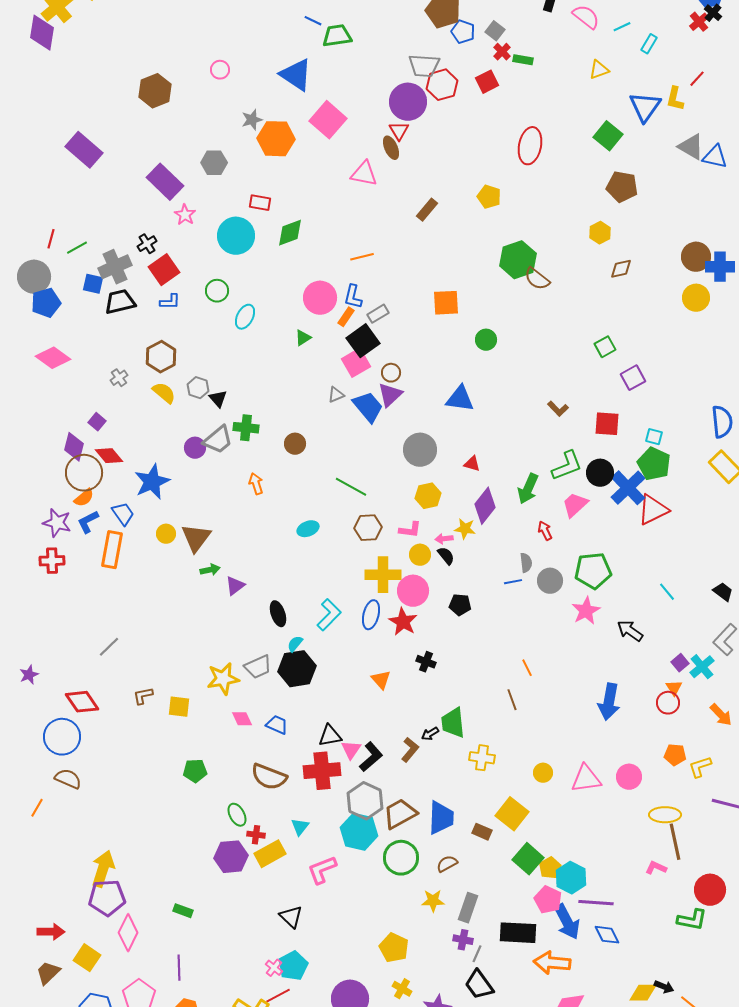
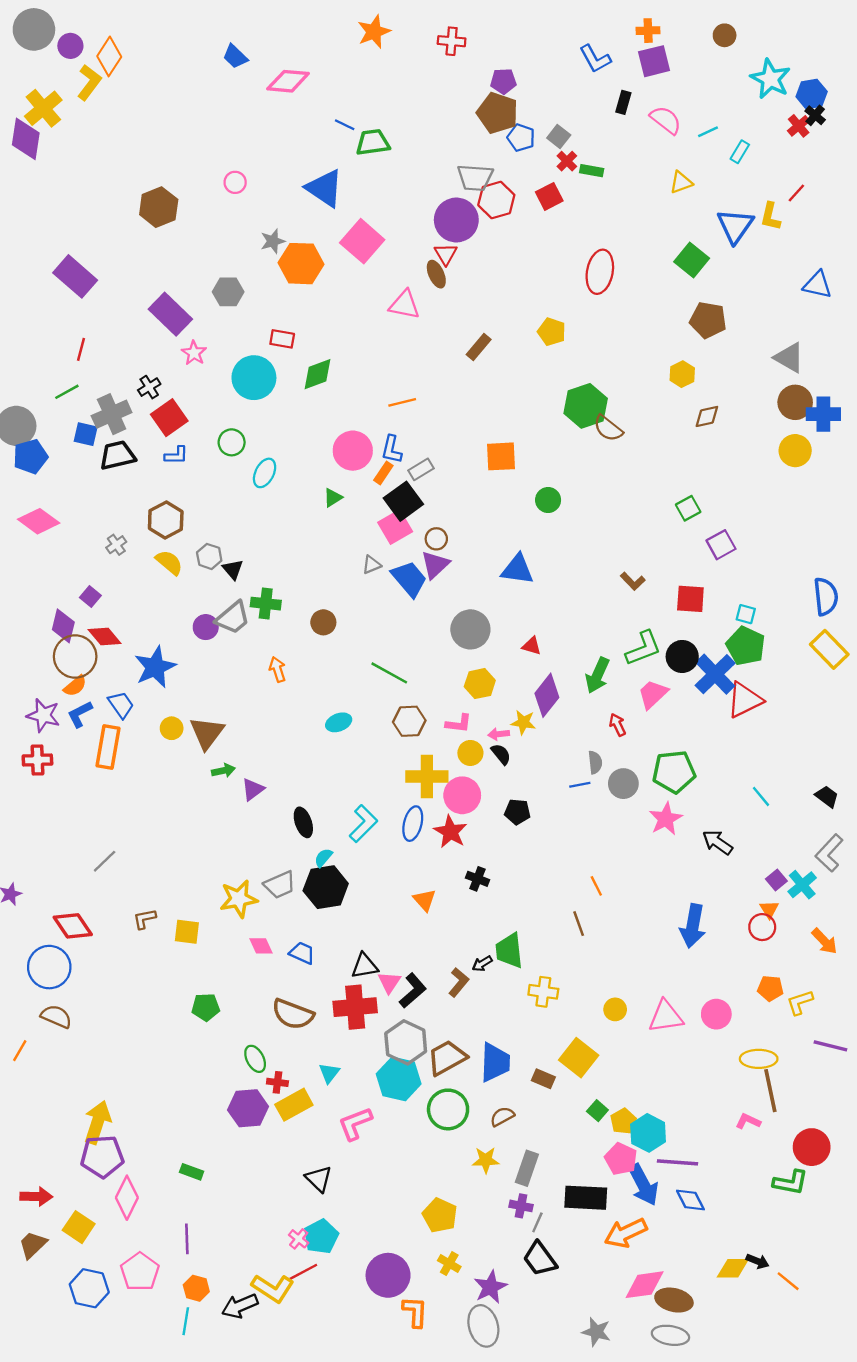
gray triangle: (691, 147) -> (789, 358), moved
red line: (51, 239) -> (81, 349), moved
green square: (528, 859) -> (597, 1111), size x0.6
orange arrow: (552, 963) -> (626, 1233), turned -30

